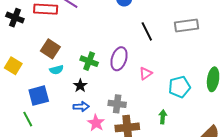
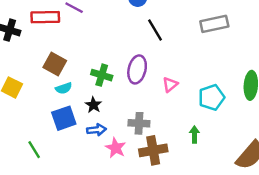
black line: (147, 31) -> (155, 30), moved
blue square: (39, 96) -> (64, 118), moved

